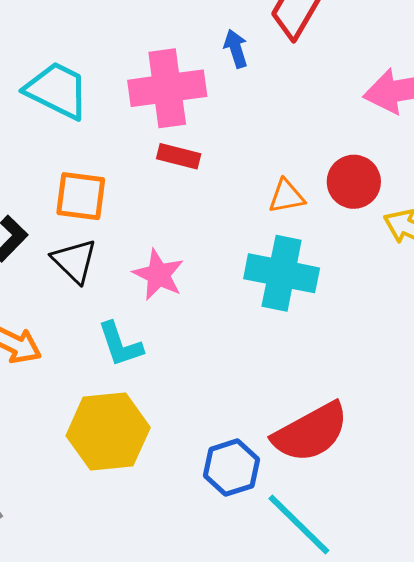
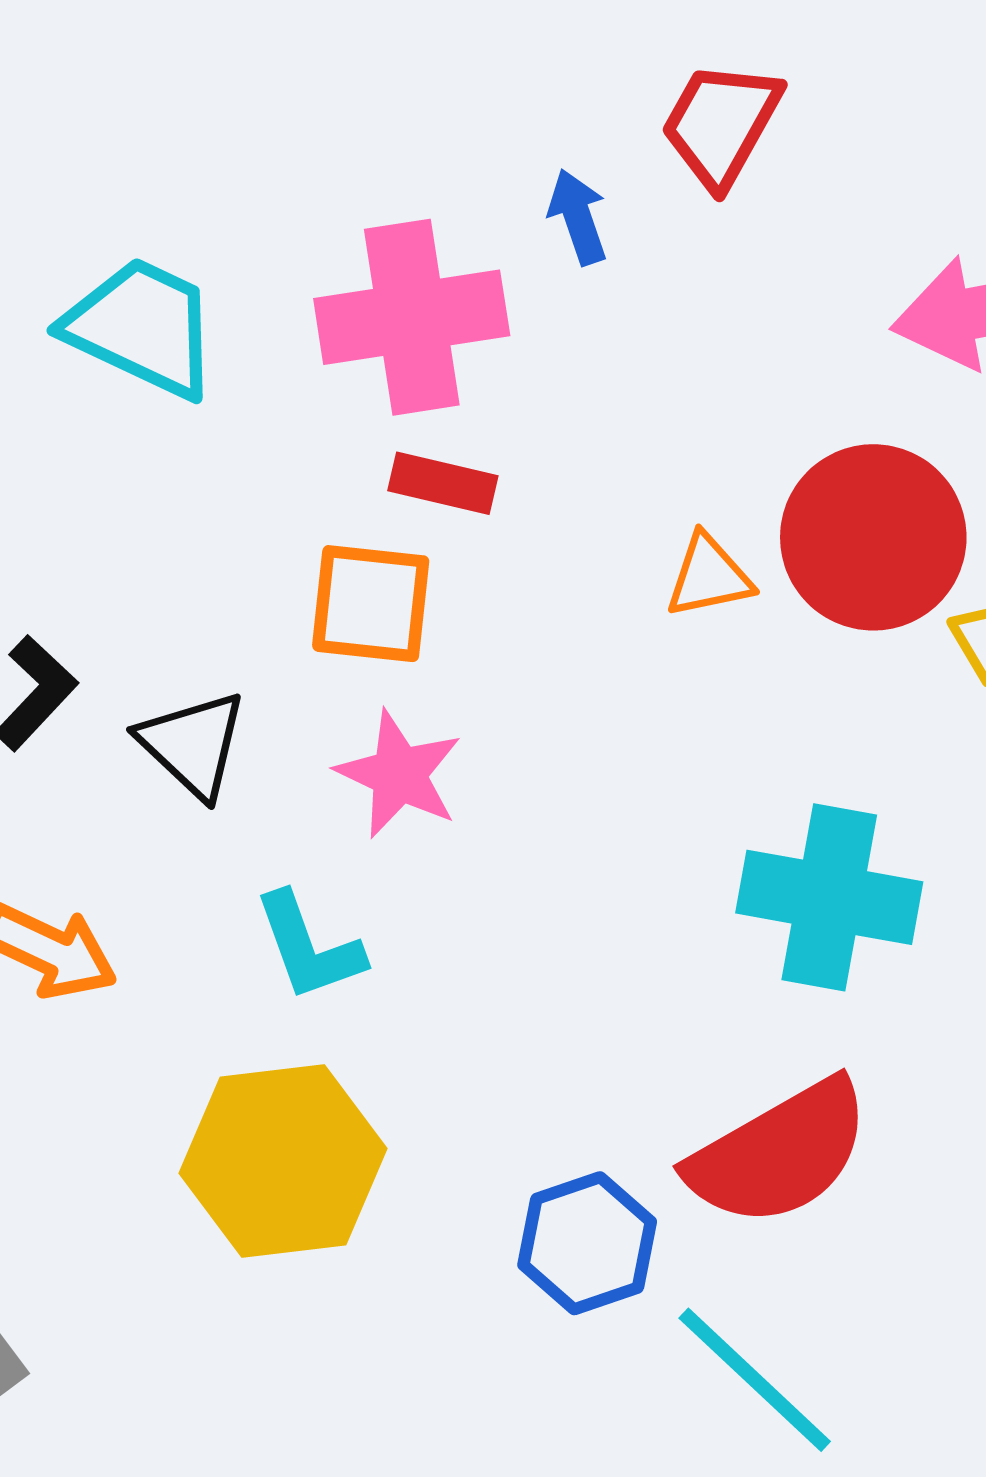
red circle: (354, 182) -> (873, 537), size x1.4
orange square: (81, 196) -> (371, 604), moved
cyan cross: (282, 273) -> (829, 897), moved

